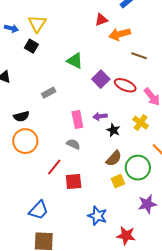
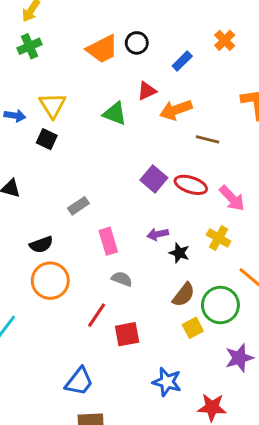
green triangle: (75, 61) -> (115, 113), moved
pink rectangle: (77, 119) -> (108, 241), moved

